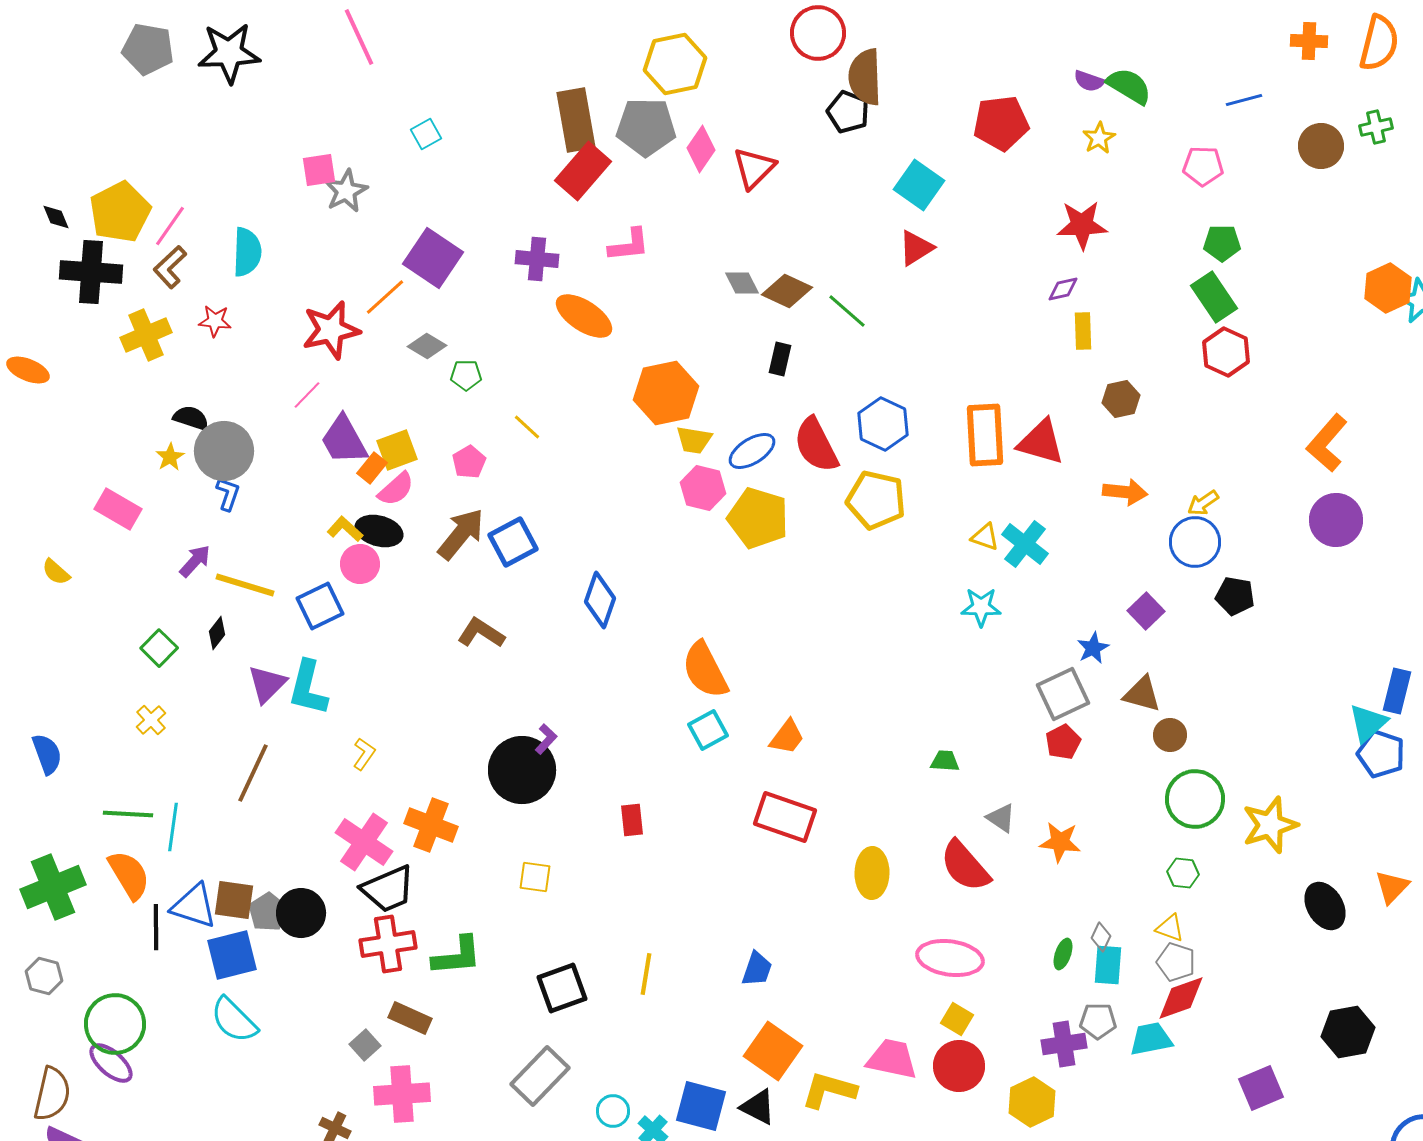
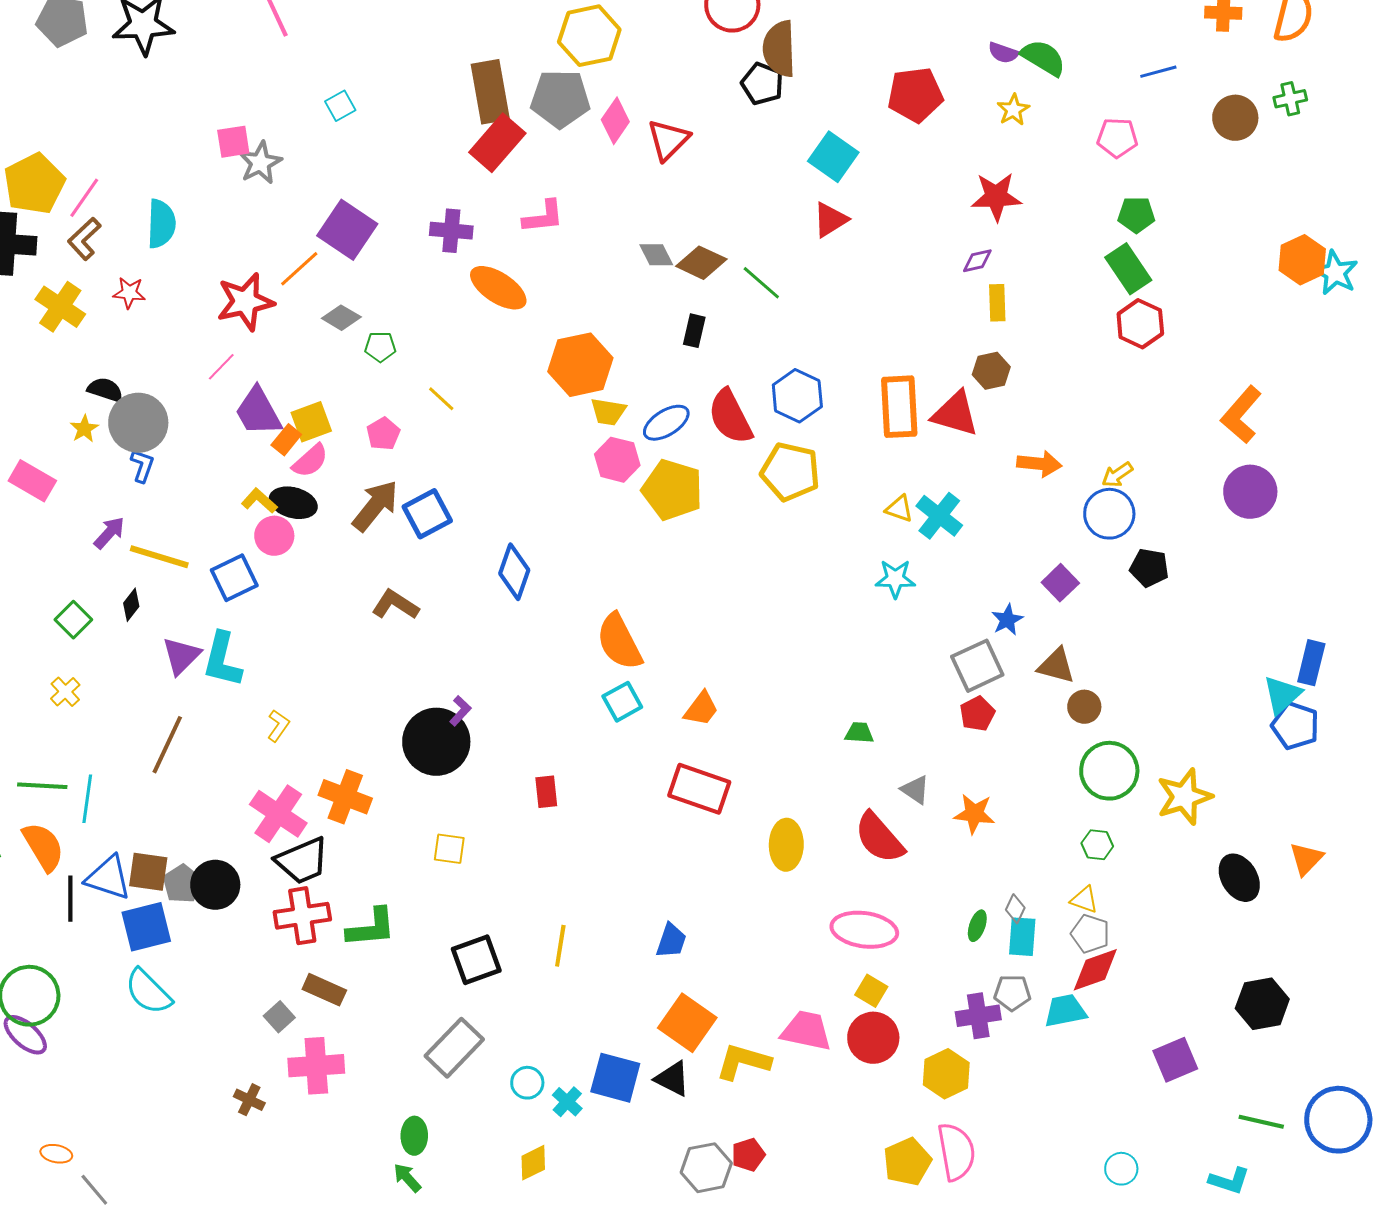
yellow cross: (146, 335) -> (60, 307), turned -33
brown hexagon: (1121, 399) -> (991, 371), moved

